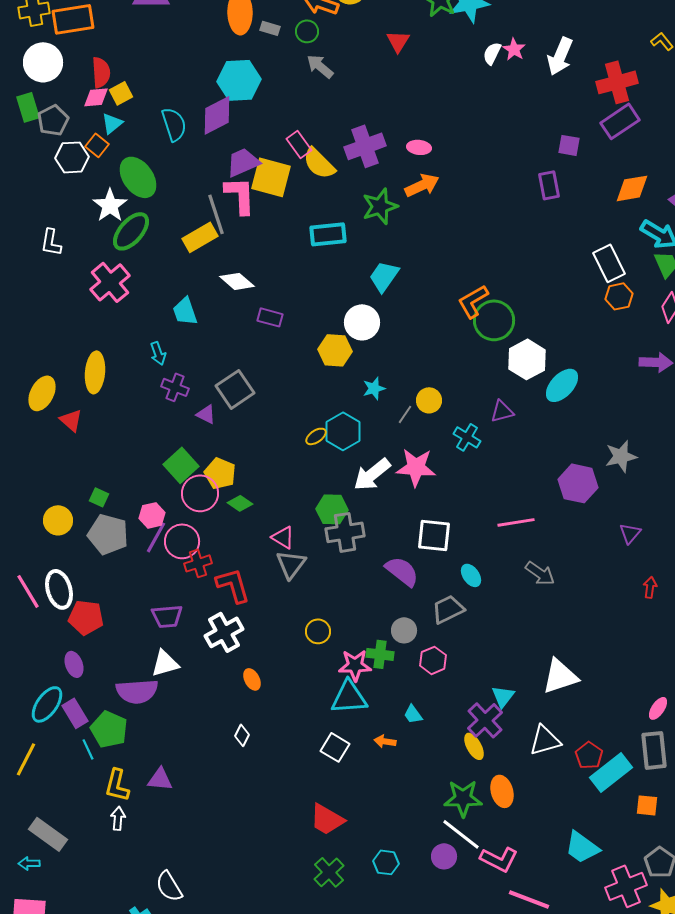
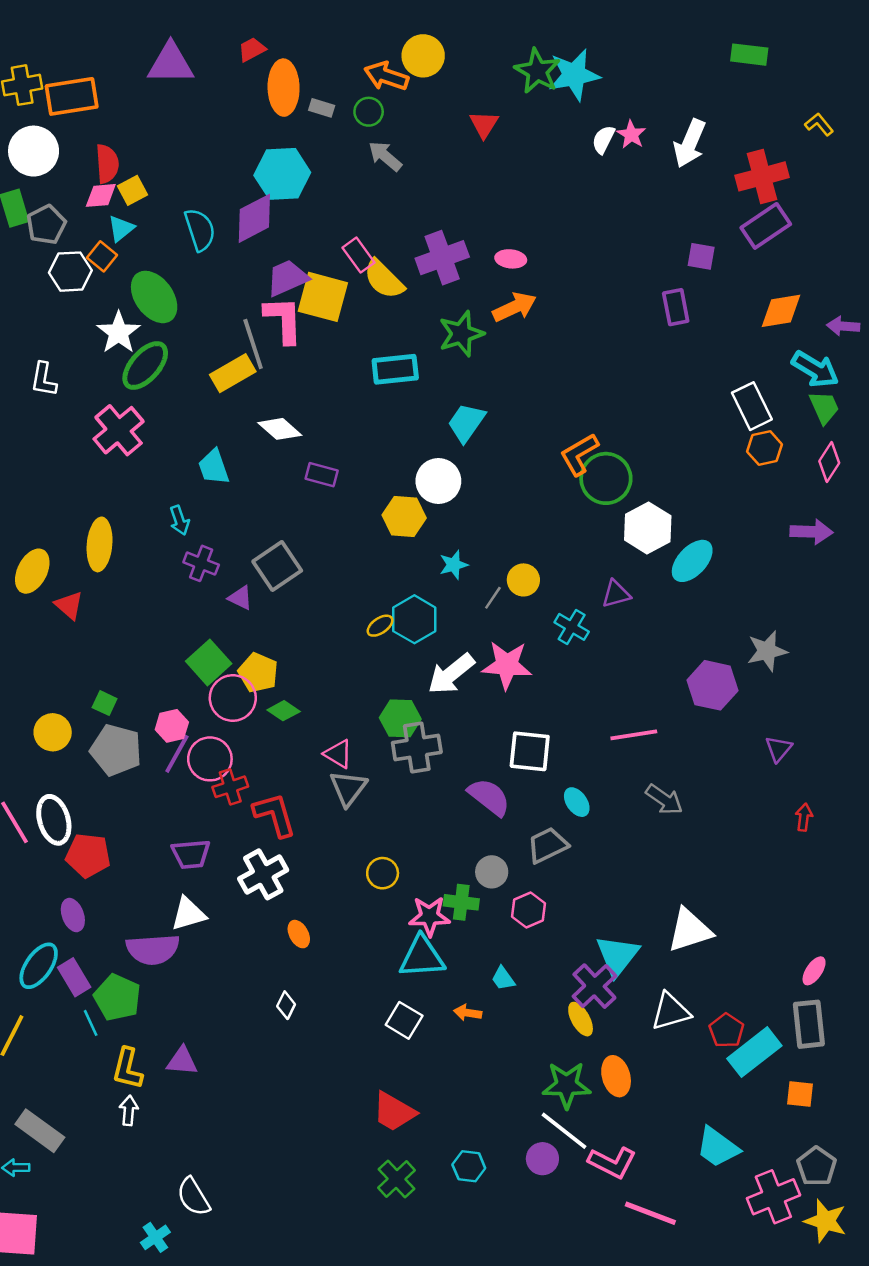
cyan triangle: (503, 696) -> (617, 956), size x1.5

